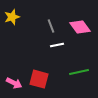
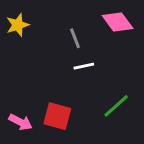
pink diamond: (80, 27) -> (118, 22), moved
green line: (79, 72) -> (116, 106), turned -30

